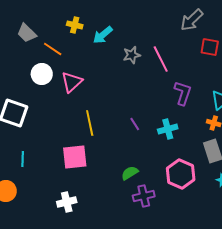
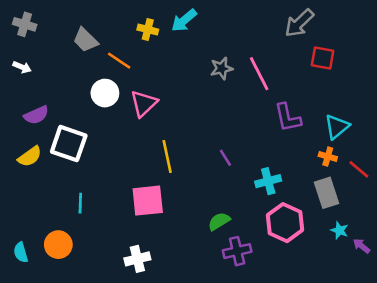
cyan arrow: (103, 35) -> (184, 20), moved
purple L-shape: (183, 93) -> (288, 118), turned 150
cyan cross: (168, 129) -> (268, 181), moved

